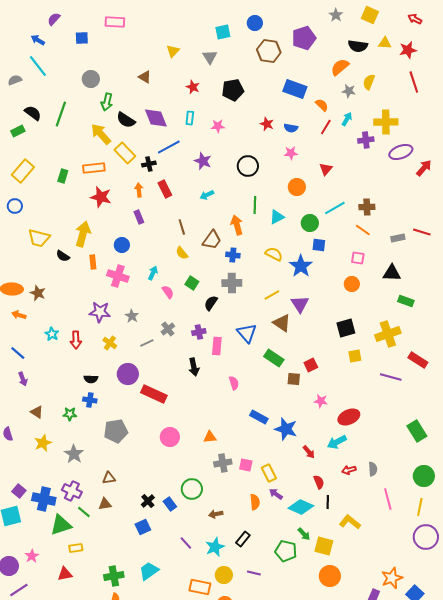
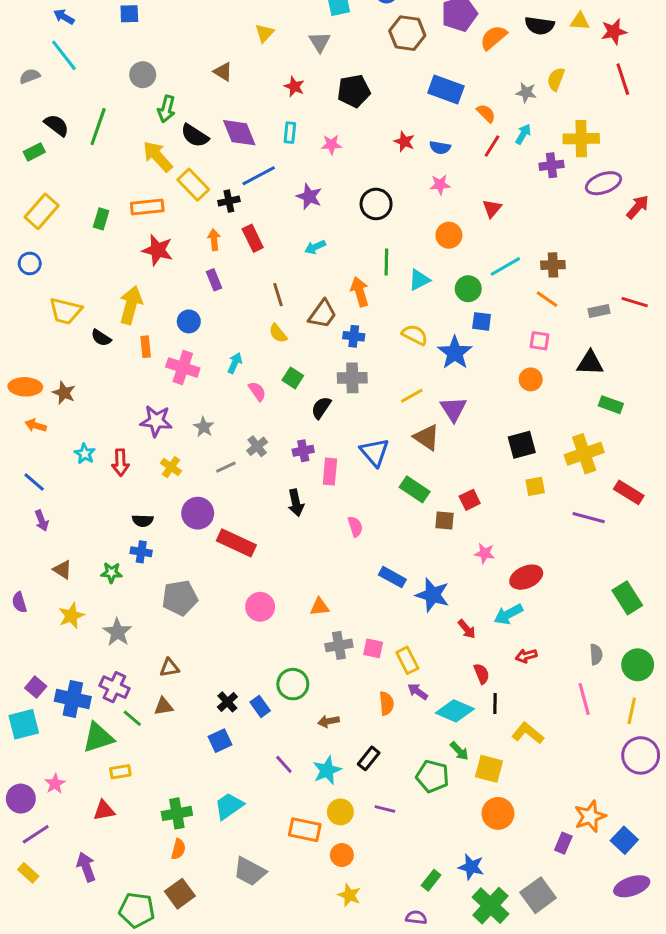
orange semicircle: (340, 67) -> (493, 38), moved
gray semicircle: (373, 469) -> (596, 654), moved

